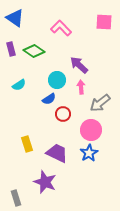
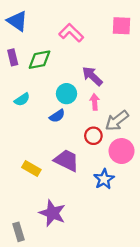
green diamond: (34, 51) -> (40, 60), turned -45
red circle: (63, 114) -> (93, 136), moved
pink circle: (91, 130) -> (122, 151), moved
yellow rectangle: (27, 144) -> (31, 169), turned -42
purple trapezoid: (57, 153) -> (66, 160), moved

